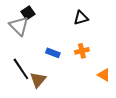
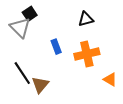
orange cross: (82, 51) -> (87, 54), size x1.6
blue rectangle: (53, 53) -> (56, 47), moved, turned 48

